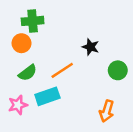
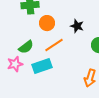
orange circle: (21, 43) -> (47, 23), moved
pink star: (18, 105) -> (15, 64), moved

